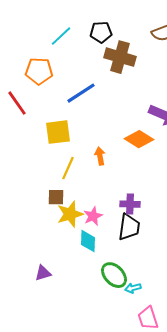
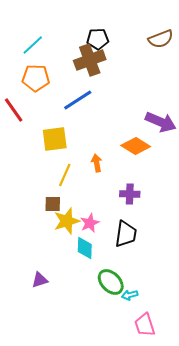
cyan line: (61, 36) -> (33, 45), moved
brown cross: (120, 57) -> (90, 60), moved, turned -36
purple cross: (130, 204) -> (130, 194), moved

